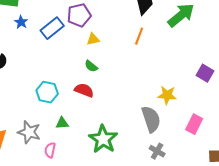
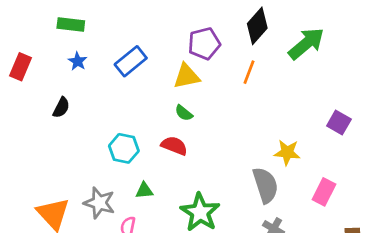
purple pentagon: (79, 15) -> (204, 44), moved
blue star: (21, 22) -> (78, 61), moved
yellow triangle: (93, 39) -> (186, 76), size x1.5

